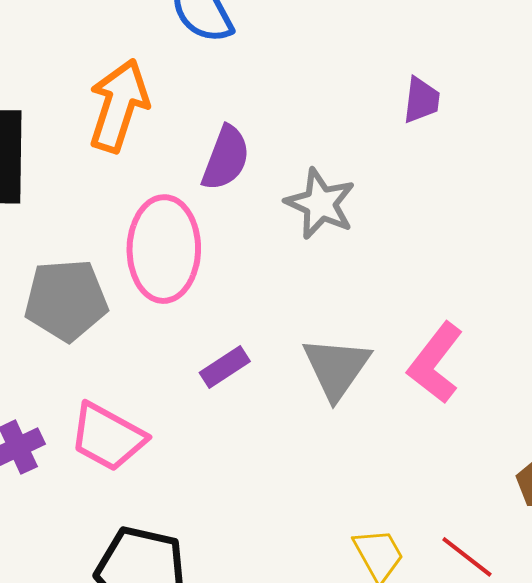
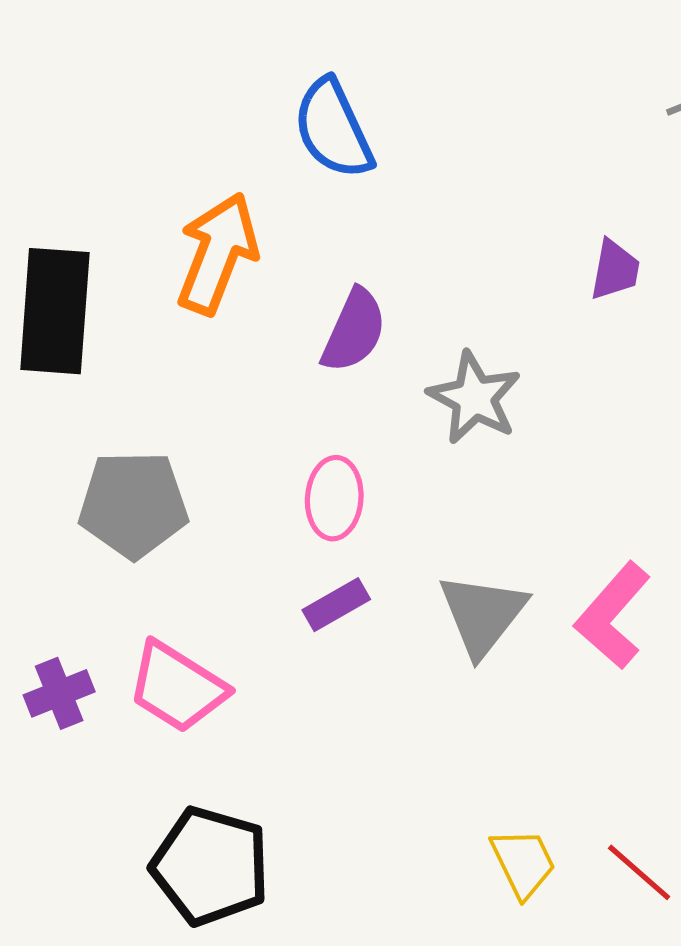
pink ellipse: (164, 249) -> (334, 498), moved, size x0.6

